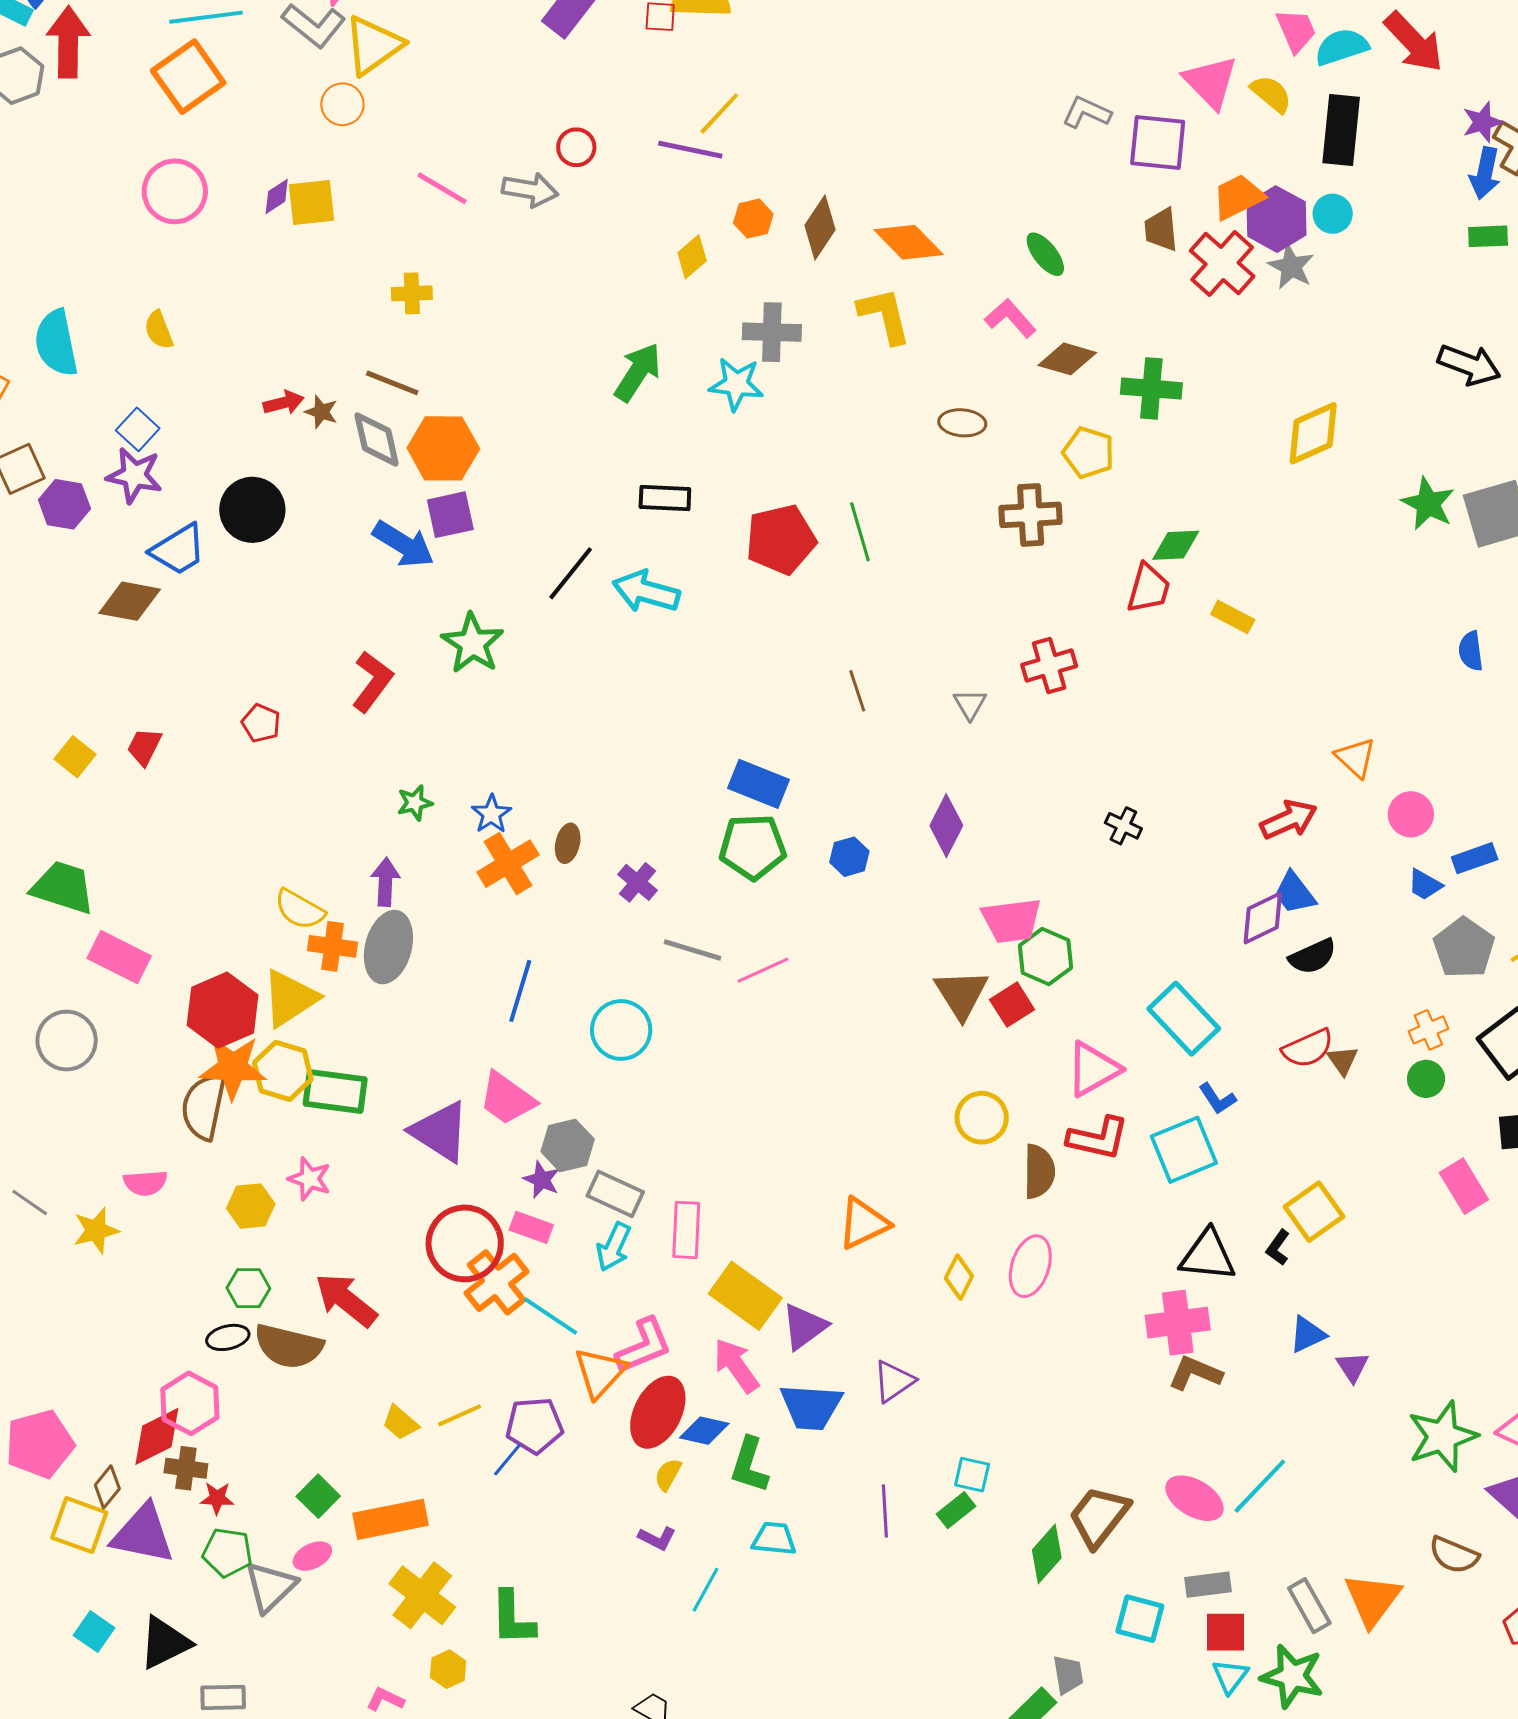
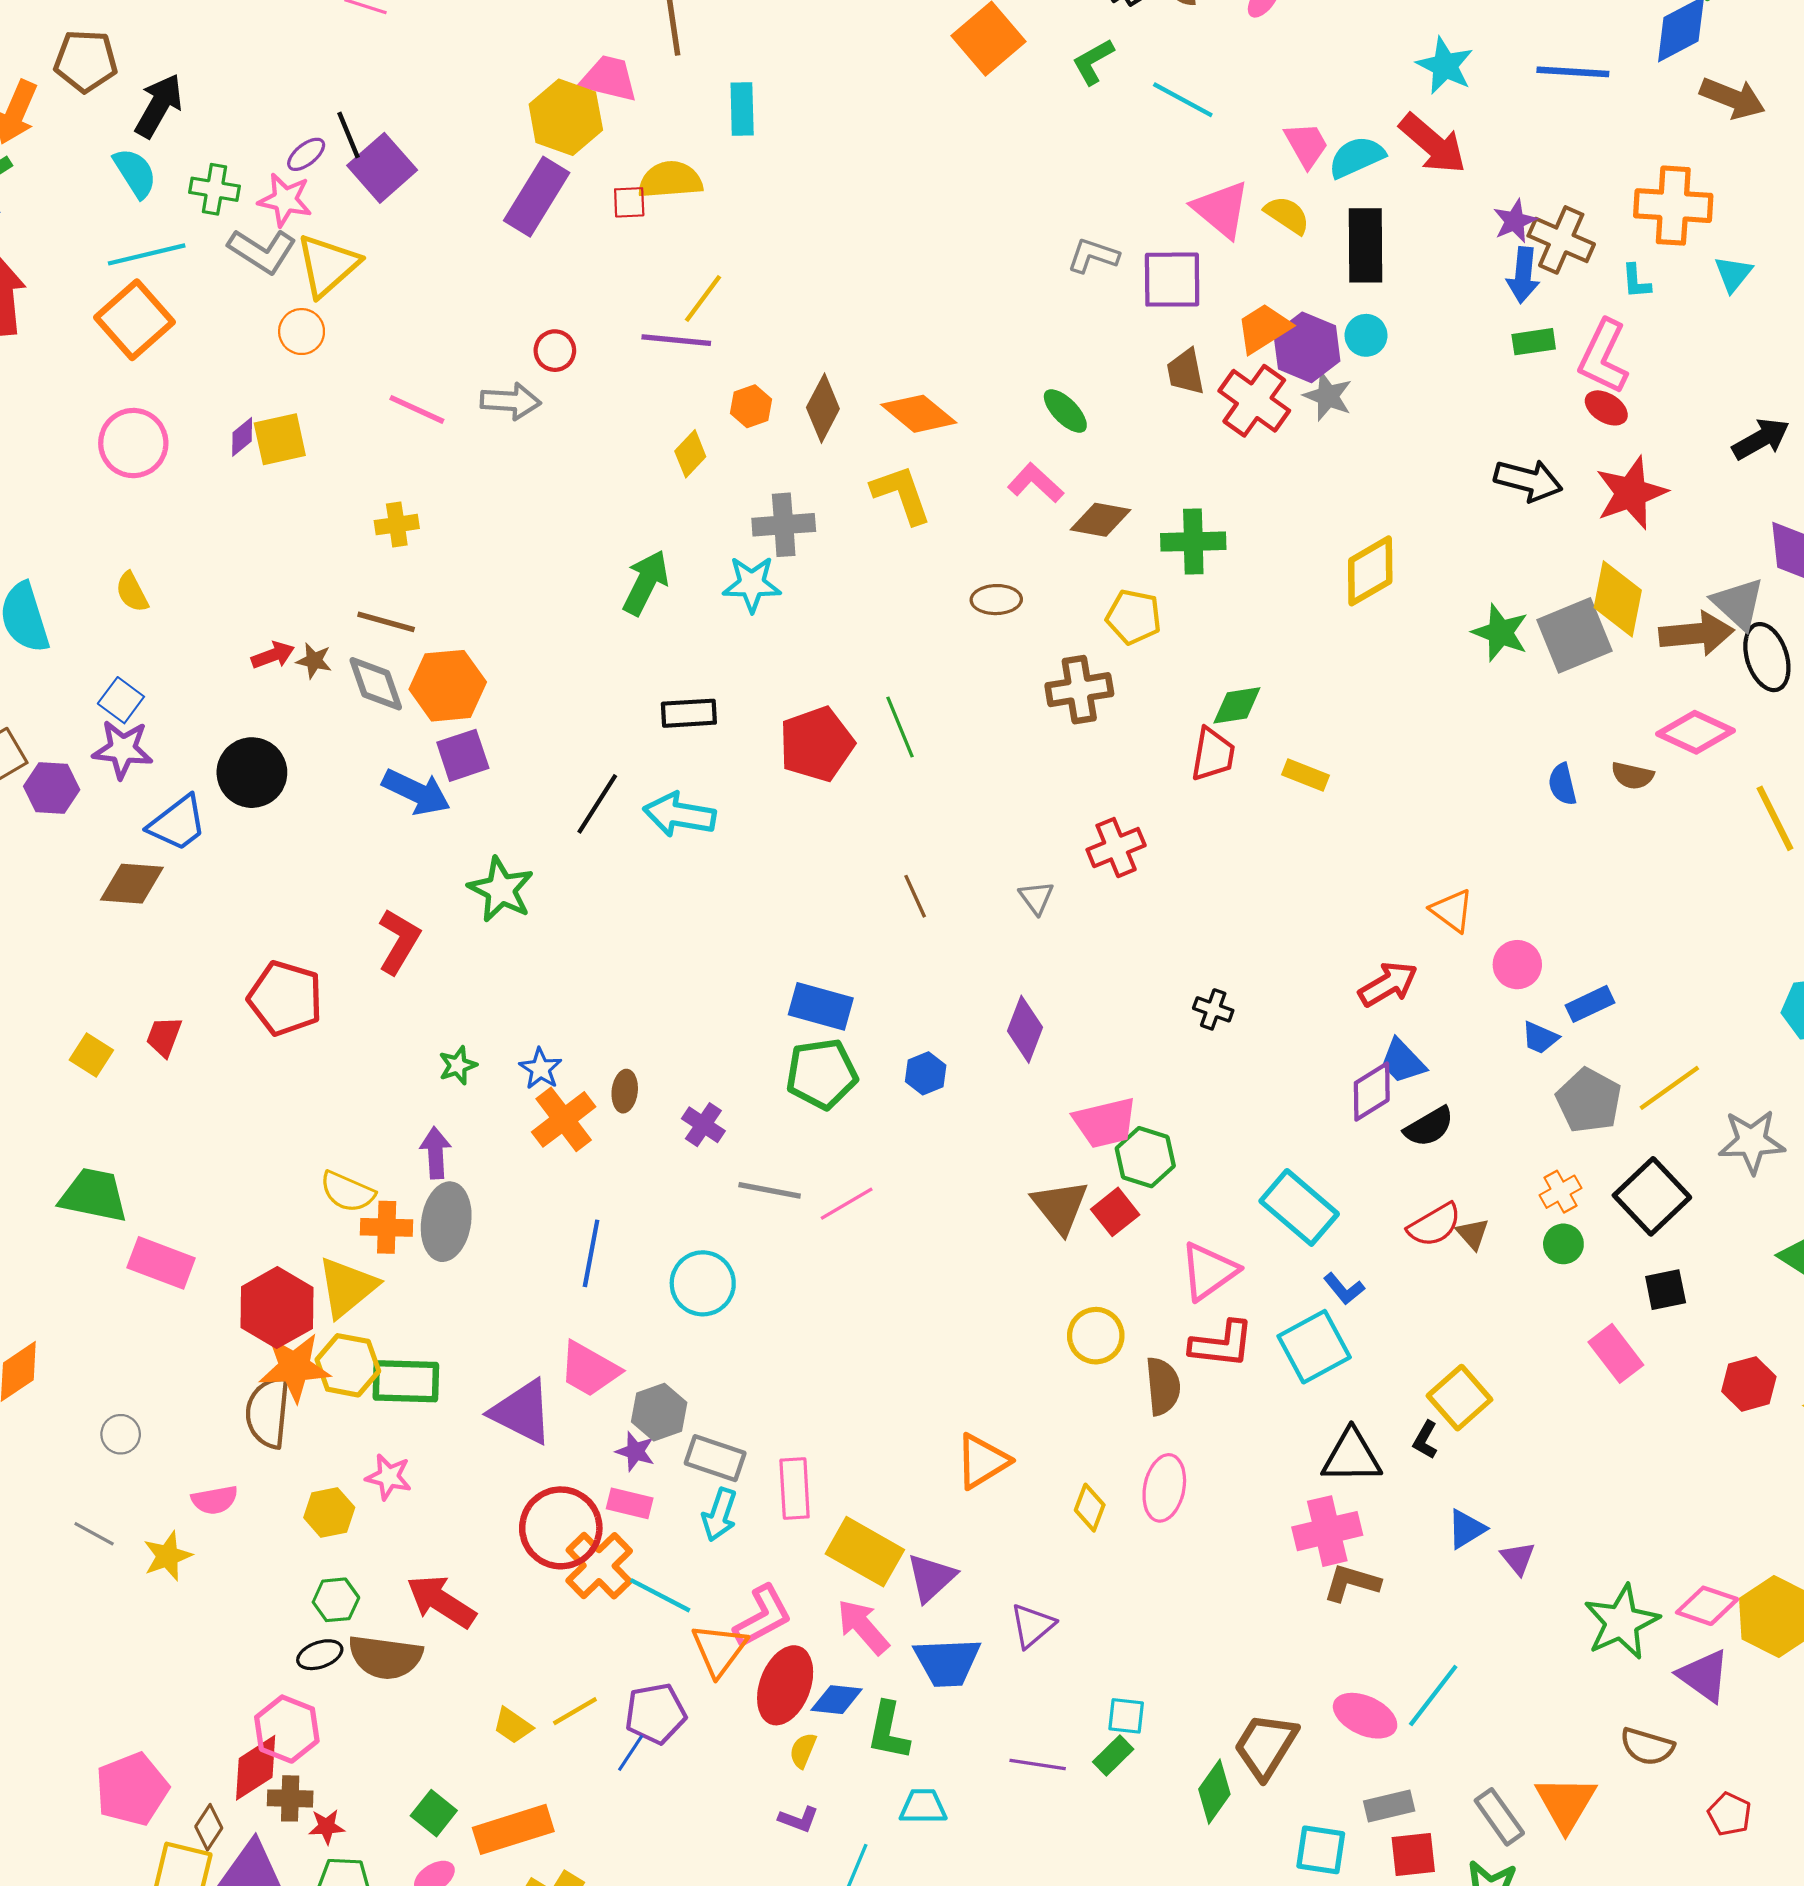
red pentagon: (261, 723) -> (285, 998), size x1.8
gray circle: (67, 1041) -> (121, 1434), moved, size x0.6
purple line: (885, 1511) -> (1038, 1764), turned -72

